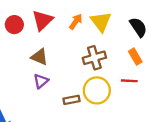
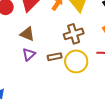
brown rectangle: (72, 100) -> (55, 57), moved

